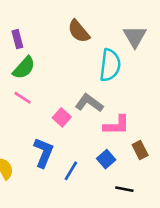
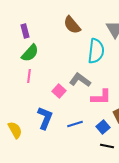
pink line: (23, 98) -> (29, 76), turned 64
blue square: (106, 159) -> (103, 127), moved
blue line: (71, 171) -> (75, 124), moved, turned 42

